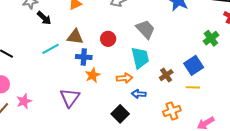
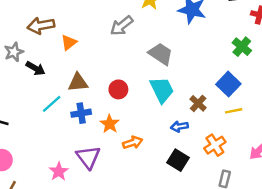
red circle: (108, 39) -> (118, 89), moved
blue cross: (84, 57) -> (81, 113), moved
orange arrow: (125, 78) -> (133, 143), moved
blue arrow: (139, 94) -> (179, 126), moved
pink star: (24, 101) -> (59, 171), moved
black square: (120, 114) -> (178, 160), moved

